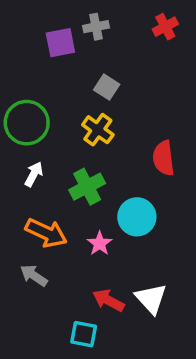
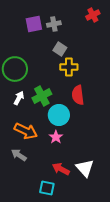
gray cross: (96, 27) -> (54, 24), moved
yellow cross: (98, 130) -> (69, 67), moved, turned -36
red semicircle: (164, 158) -> (78, 95), moved
green cross: (87, 187) -> (42, 96), moved
cyan circle: (137, 217) -> (59, 115), moved

